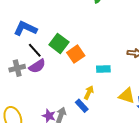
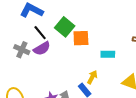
orange square: (76, 54) -> (81, 38), turned 30
gray cross: (17, 68) -> (22, 50), turned 35

